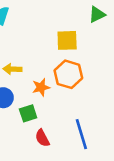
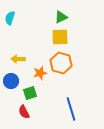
green triangle: (97, 14) -> (61, 17), moved
red semicircle: (42, 138) -> (24, 112), moved

